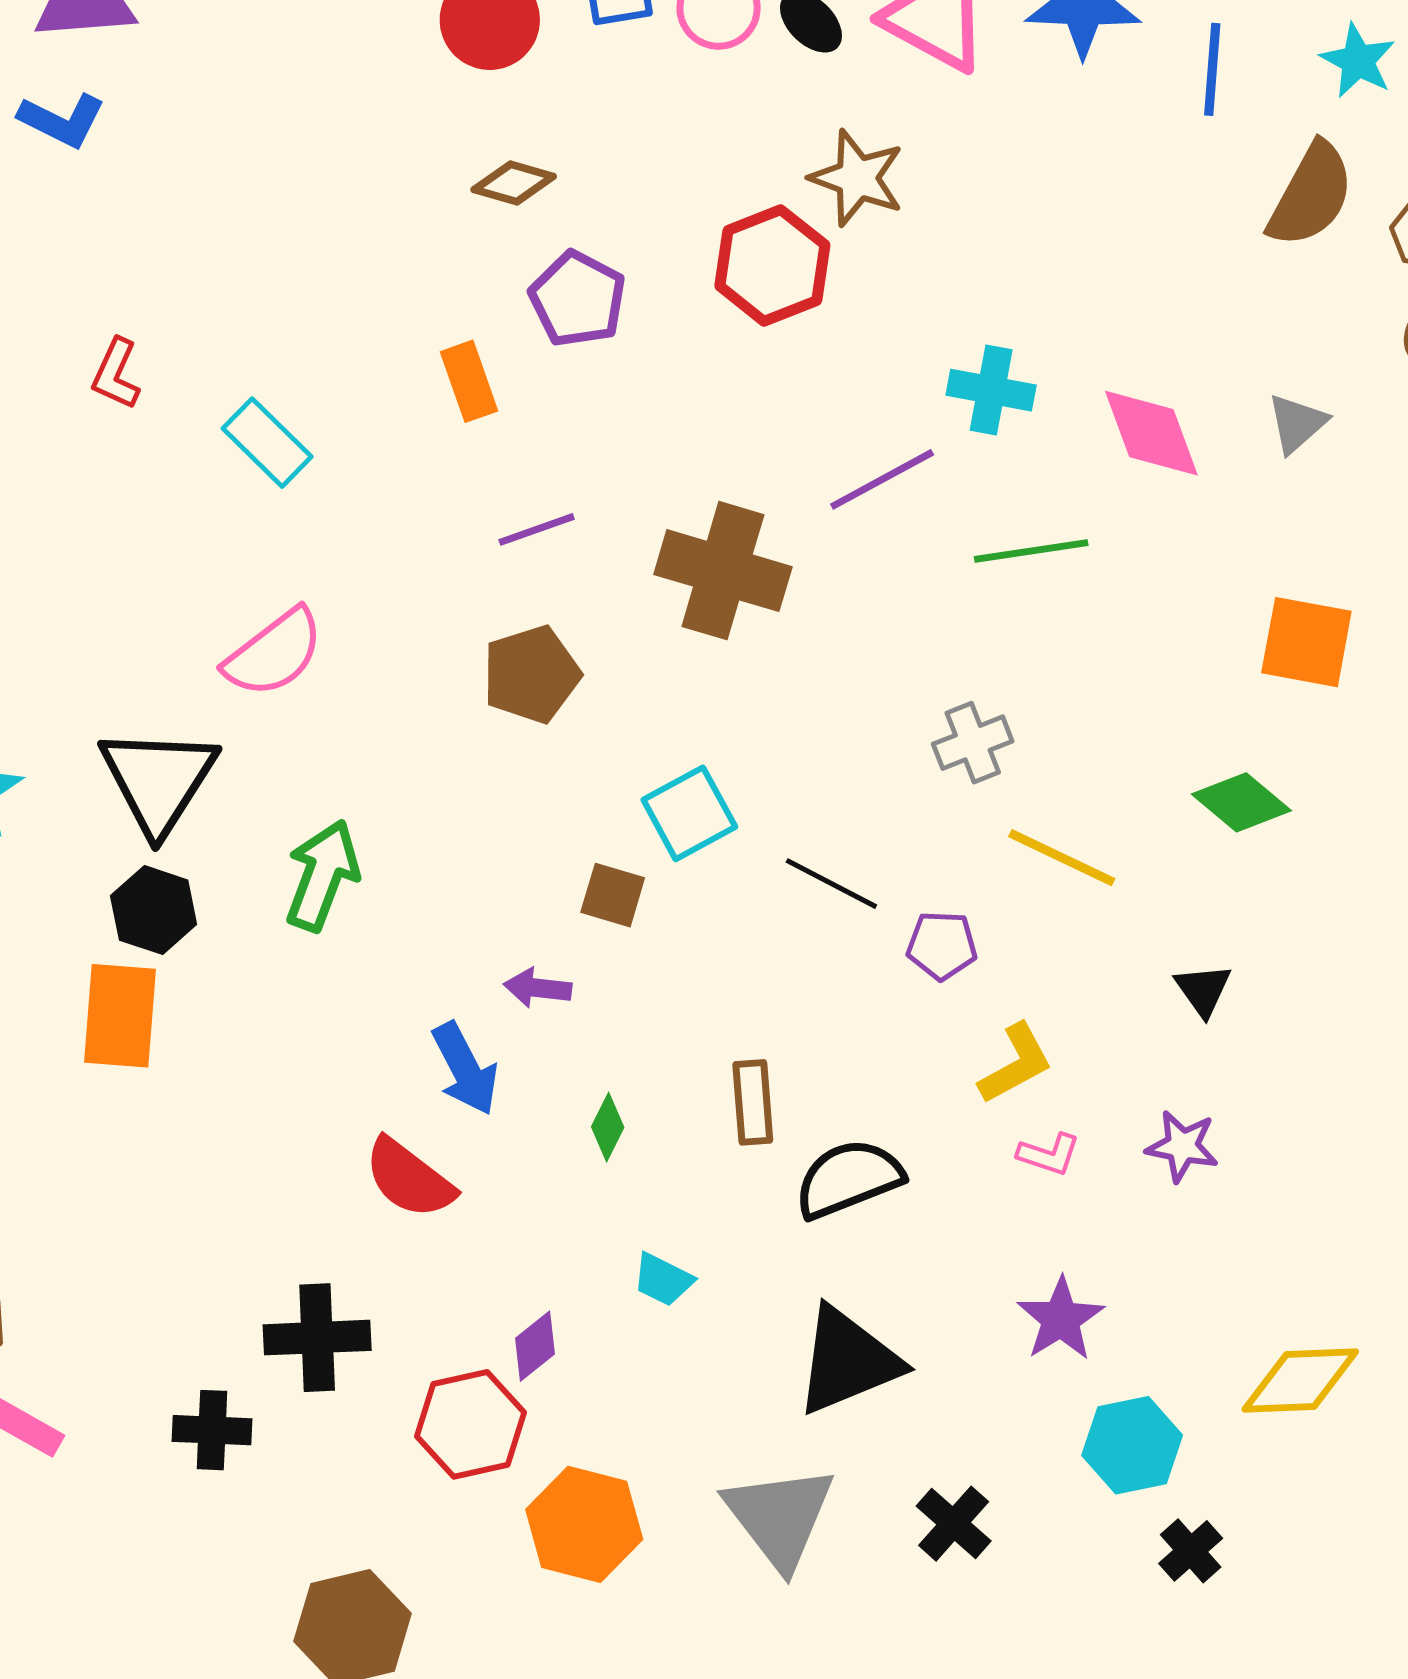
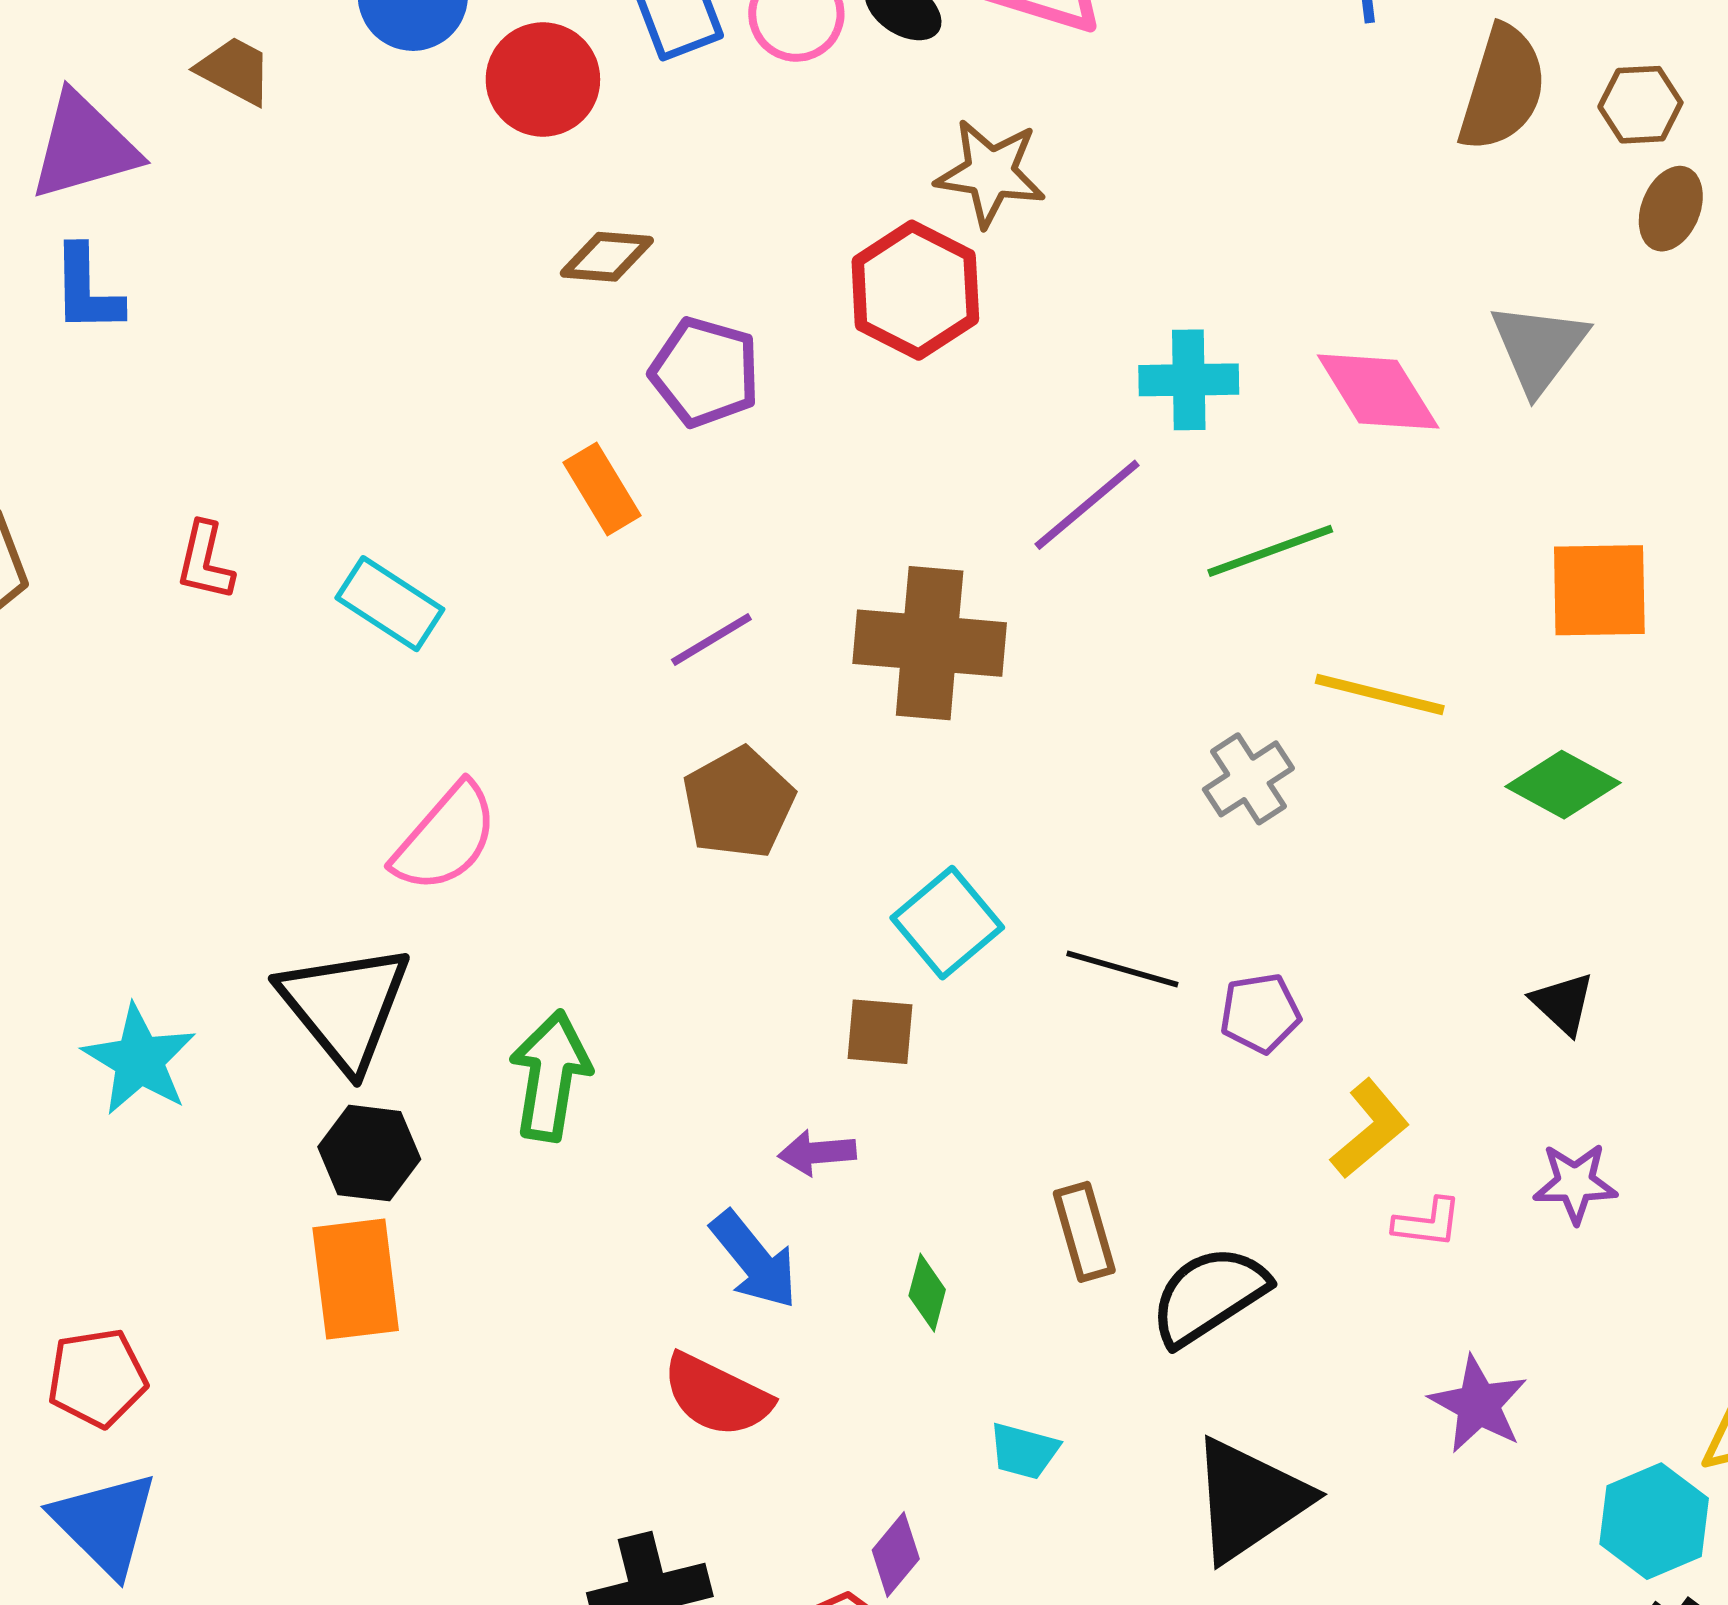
blue L-shape: (62, 120) -> (87, 289), turned 74
gray triangle: (1297, 423) -> (1539, 348), size x1.4
yellow line: (1062, 858) -> (1380, 694), moved
cyan hexagon: (1132, 1445) -> (1654, 1521), moved

